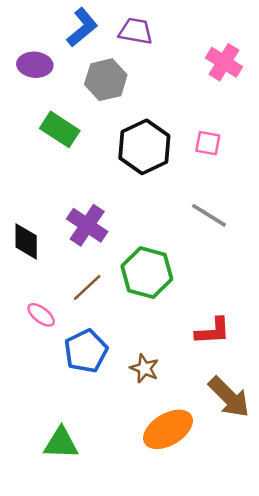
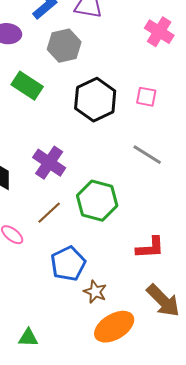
blue pentagon: (86, 351) -> (68, 264), moved
brown star: (144, 368) -> (95, 292), moved
green triangle: (61, 443) -> (28, 338), size x0.7

